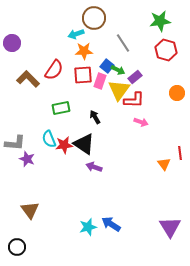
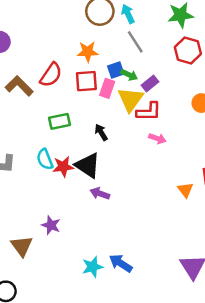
cyan arrow: (76, 34) -> (128, 14), moved, turned 84
blue square: (107, 66) -> (116, 70), turned 32
purple star: (27, 159) -> (51, 225), moved

